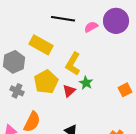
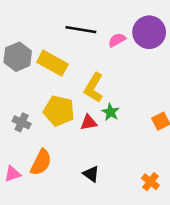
gray hexagon: (14, 62) -> (18, 57), moved
yellow pentagon: (46, 82) -> (59, 111), turned -30
red triangle: (69, 91) -> (89, 122), turned 32

